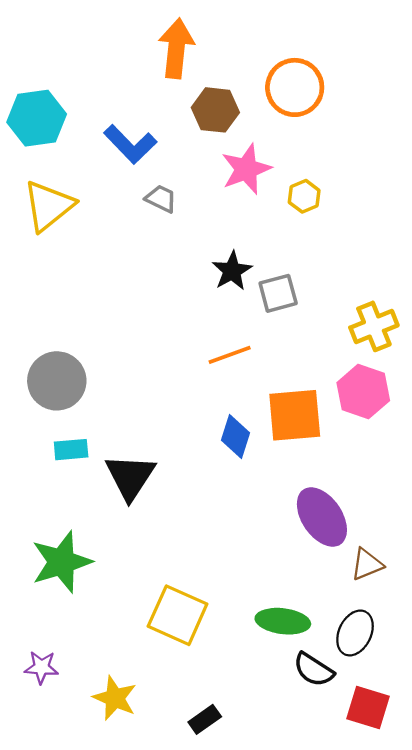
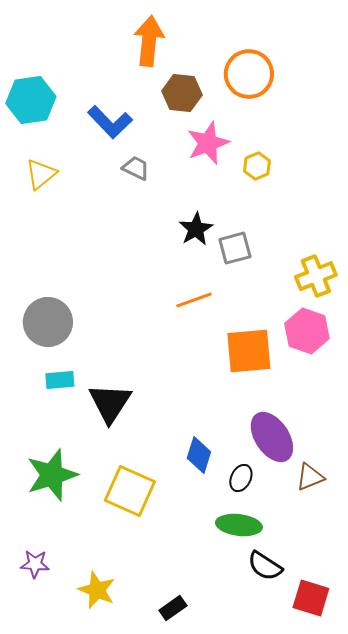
yellow triangle: (49, 206) -> (41, 174), size x0.7
blue diamond: (236, 437) -> (199, 455), moved
yellow square: (178, 615) -> (130, 491), moved
black ellipse: (355, 633) -> (241, 478), moved, size x0.7

